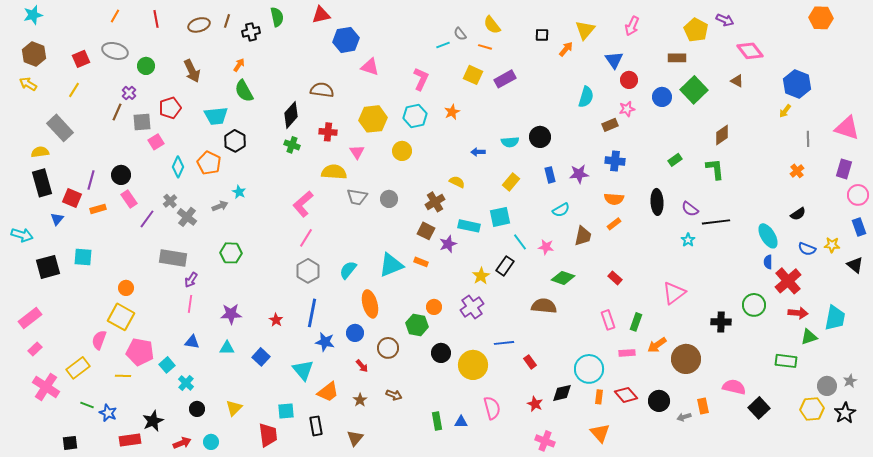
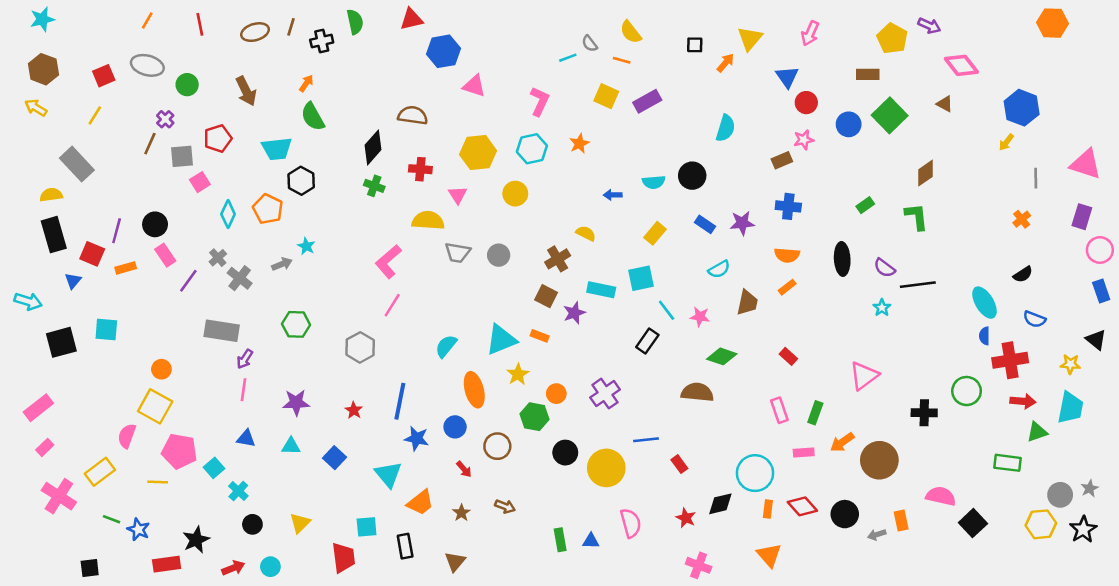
cyan semicircle: (586, 97) -> (726, 128), moved
blue rectangle: (550, 175) -> (705, 224), turned -42
yellow star: (832, 245) -> (1070, 364), moved
gray hexagon: (308, 271) -> (360, 347), moved
yellow star: (481, 276) -> (518, 374), moved
red cross: (788, 281) -> (1010, 360), turned 32

